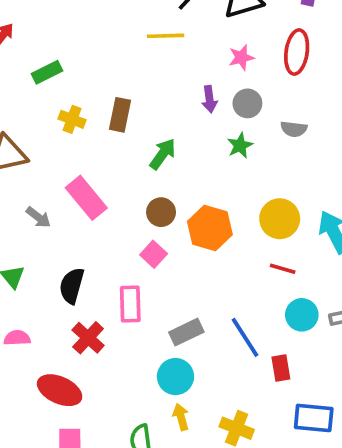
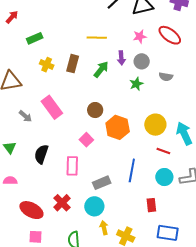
yellow line: (166, 36) -> (97, 38), moved
red ellipse: (297, 52) -> (170, 35), turned -65
green arrow: (163, 154) -> (101, 69), moved
brown circle: (161, 212) -> (95, 110), moved
red line: (283, 269) -> (163, 151), moved
blue line: (245, 337) -> (132, 170), moved, turned 40
red cross: (88, 338) -> (62, 203), moved
yellow arrow: (181, 417) -> (104, 228), moved

